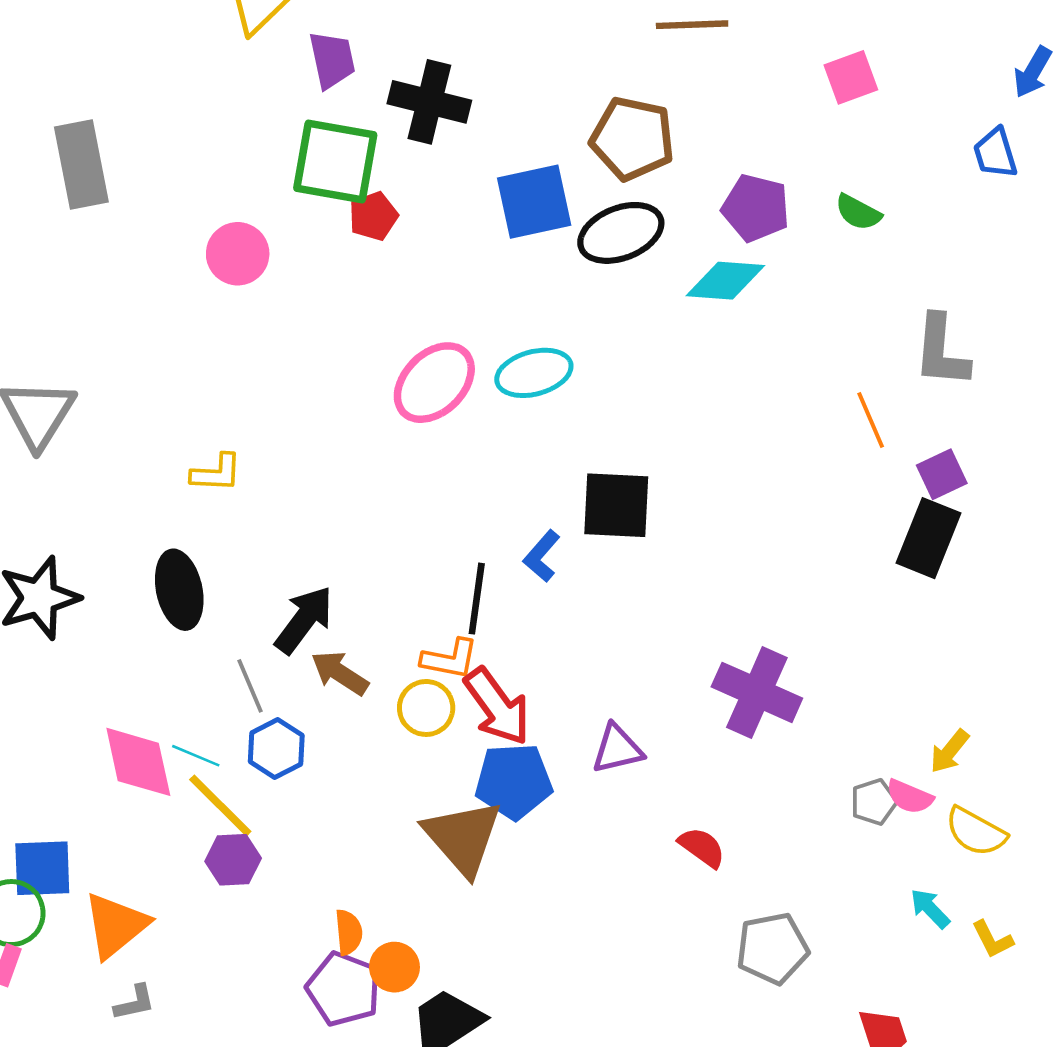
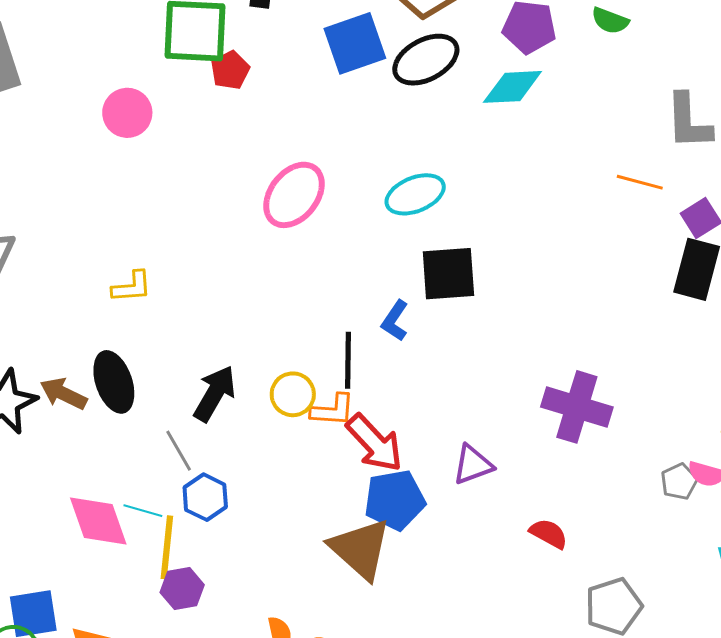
cyan ellipse: (534, 373) -> (415, 194), moved
orange line: (871, 420) -> (640, 182), turned -45
brown arrow: (340, 673) -> (63, 394), moved
yellow circle: (426, 708) -> (293, 394), moved
yellow line: (220, 806) -> (167, 547), turned 58

